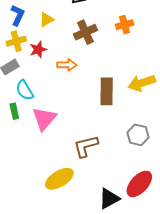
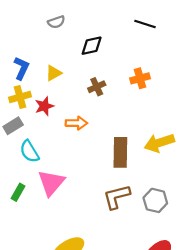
brown cross: (85, 32) -> (97, 87), size x0.7
green rectangle: (14, 111) -> (18, 192), moved, turned 42
brown L-shape: (86, 146) -> (117, 197), moved

